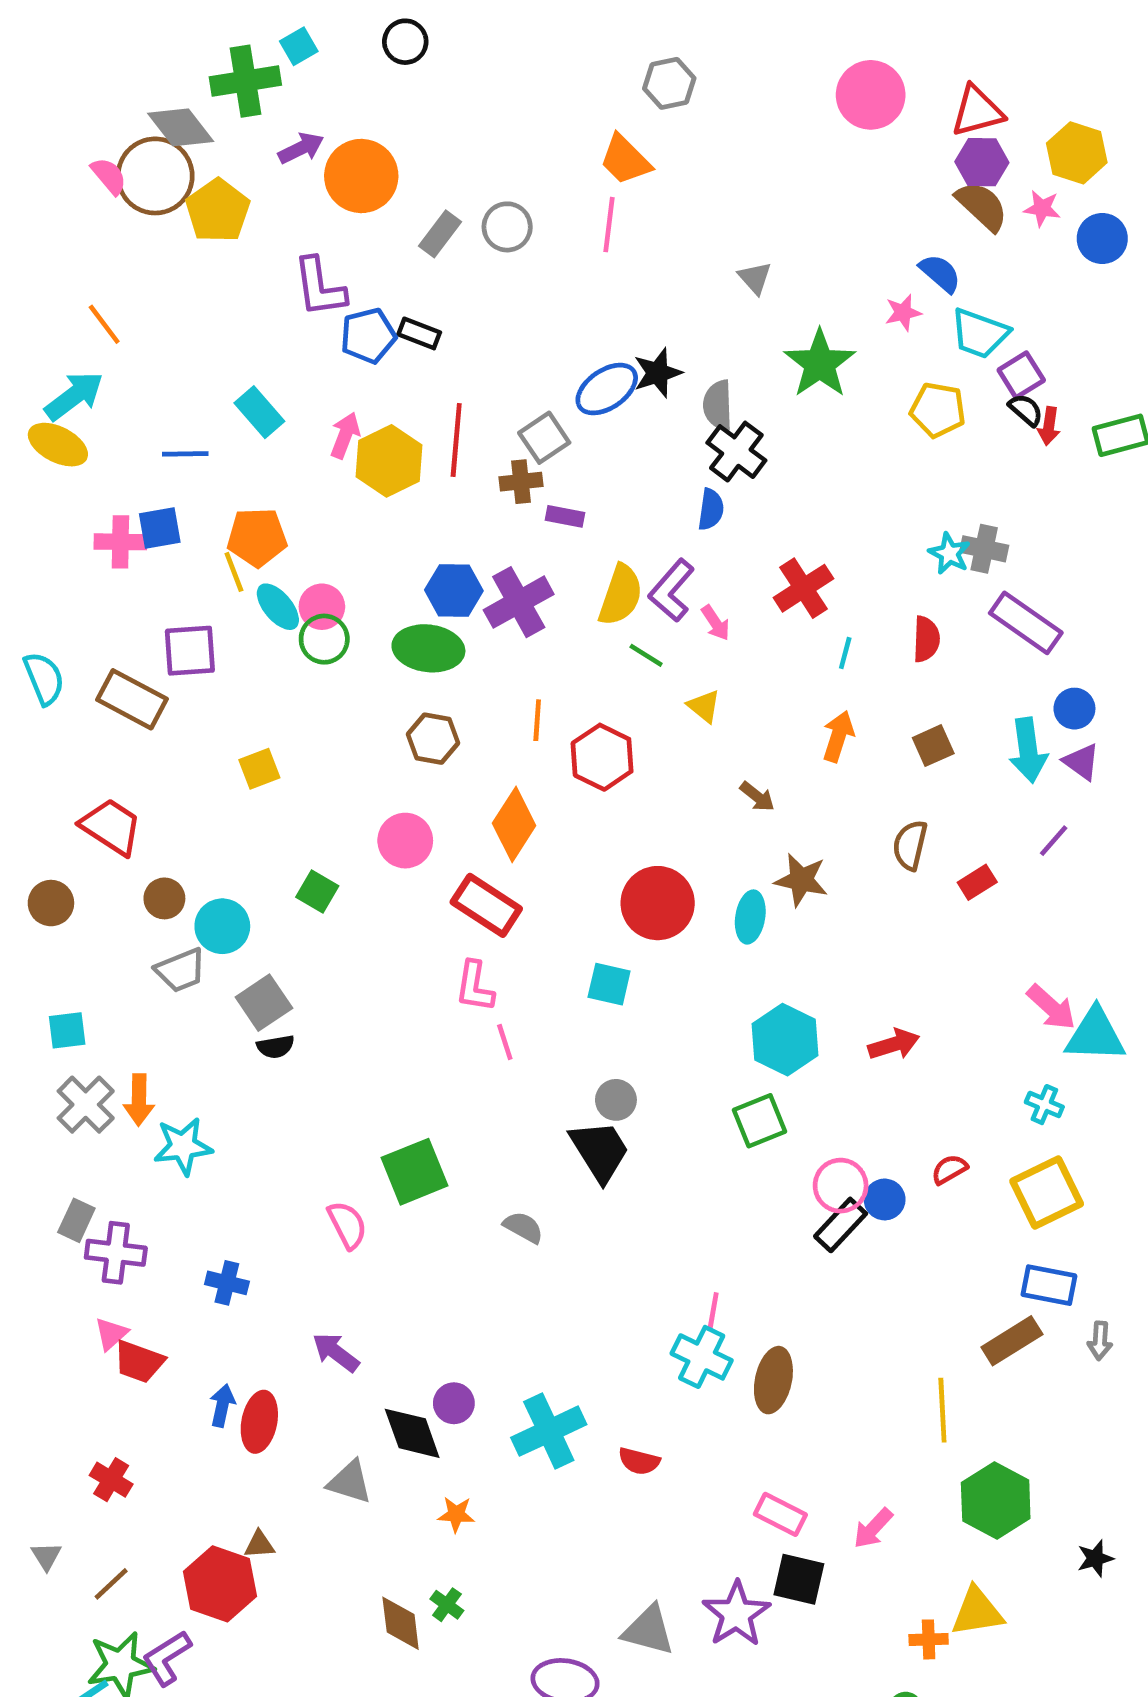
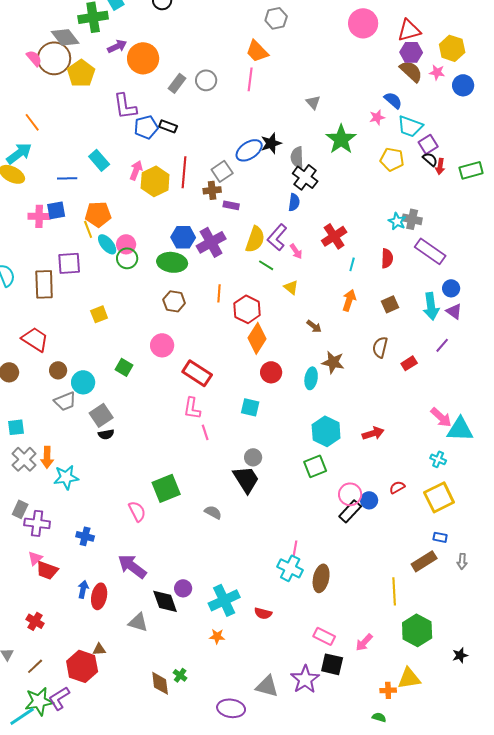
brown rectangle: (132, 699) -> (44, 284), turned 60
orange diamond: (514, 824) -> (257, 338), moved
red circle: (658, 903) -> (271, 372), size x0.7
blue rectangle: (1049, 1285) -> (440, 537), size x0.6
purple arrow: (336, 1352) -> (132, 566), size x1.4
orange star: (456, 1514) -> (217, 636), moved

